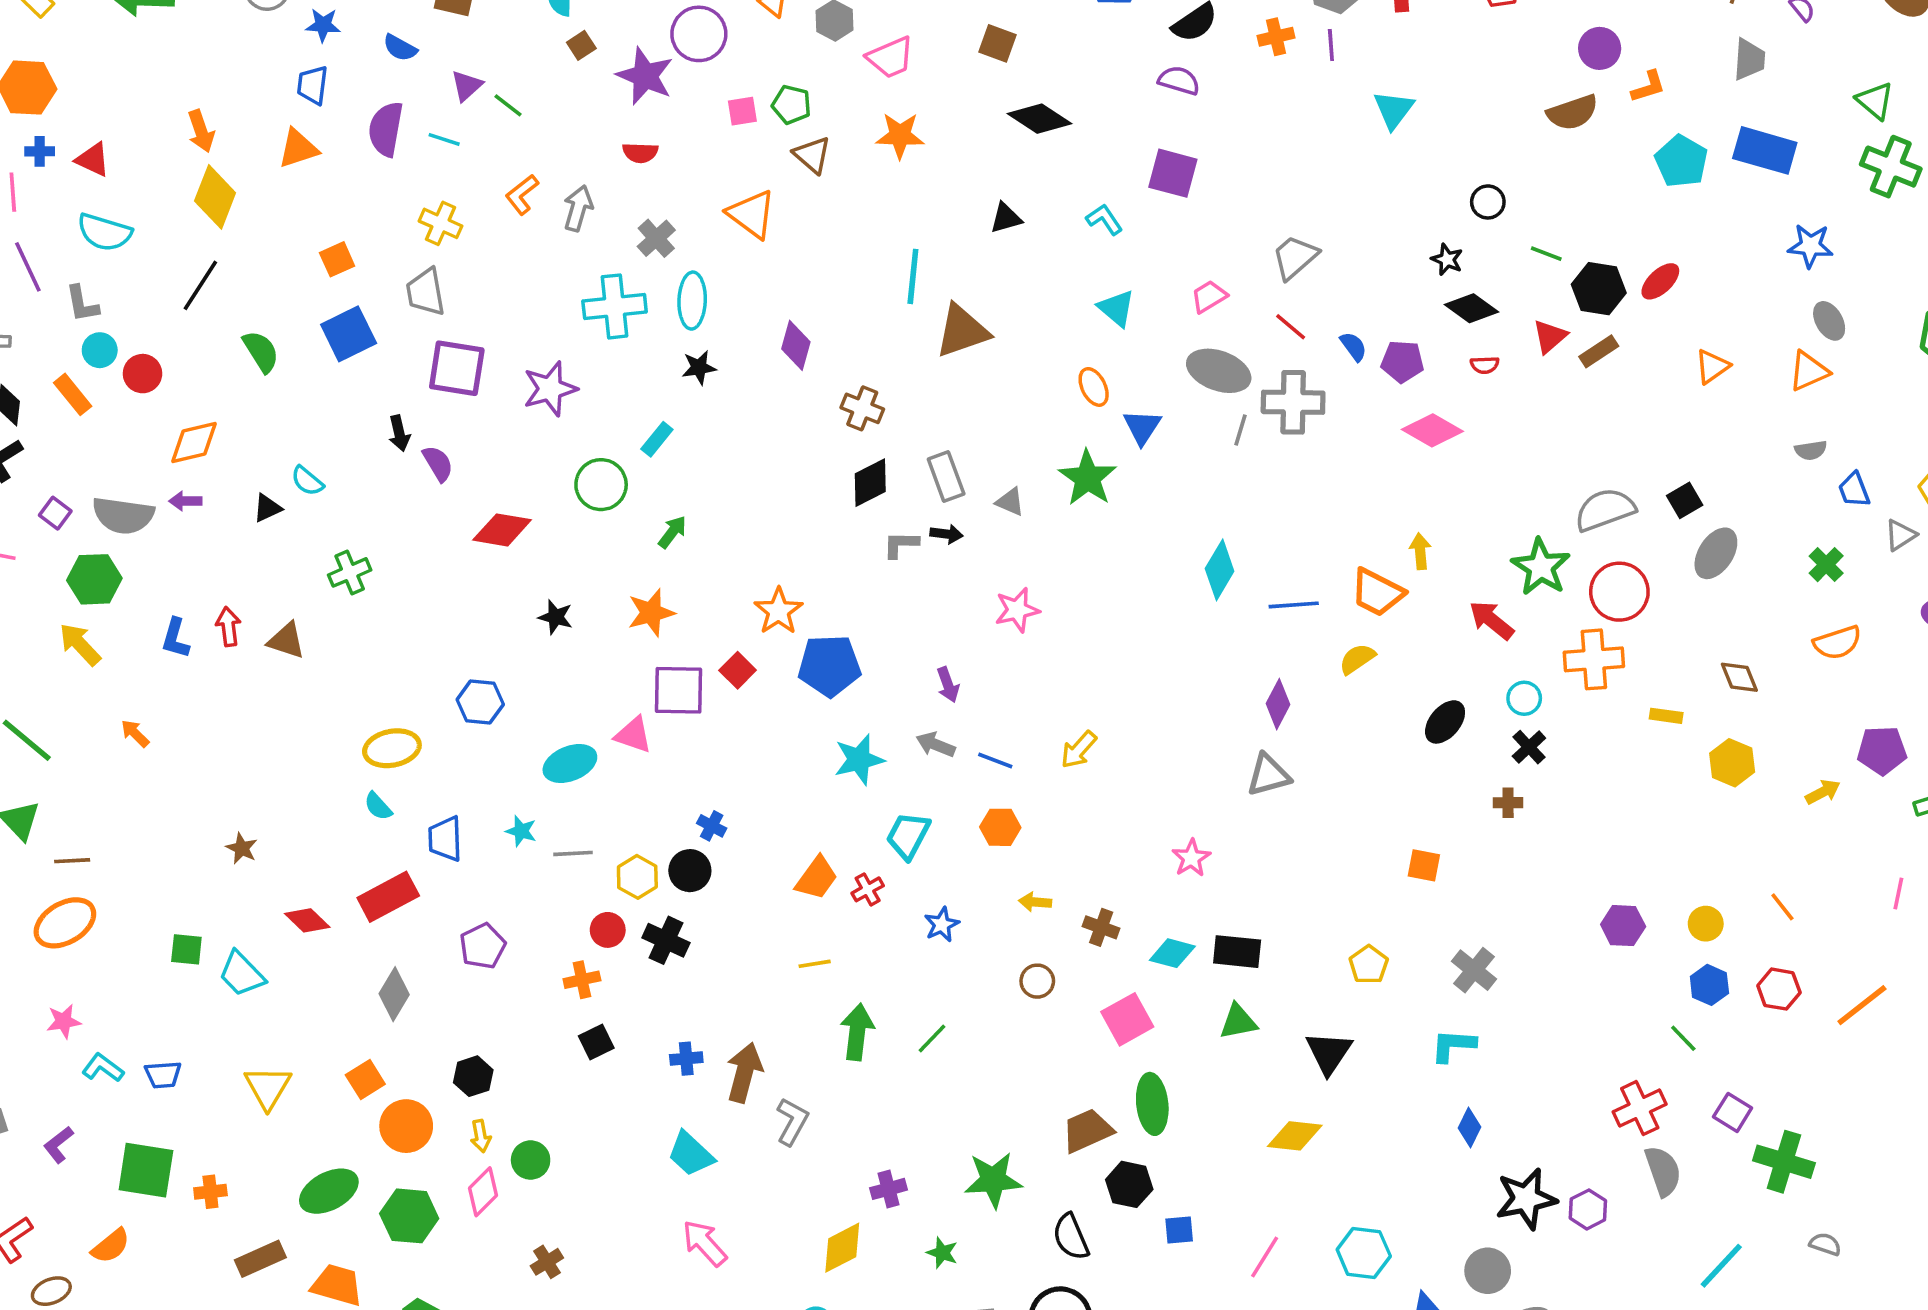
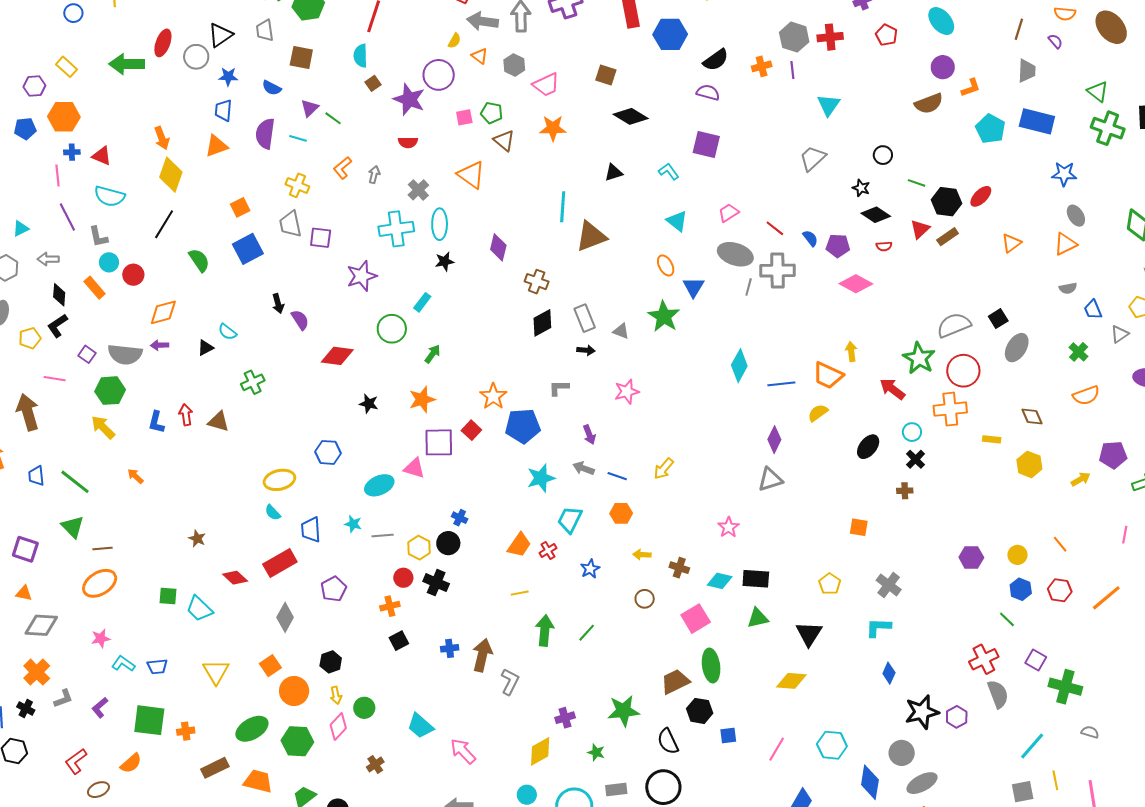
gray arrow: (578, 208) -> (374, 175), size x0.7
gray trapezoid: (1295, 257) -> (813, 158), moved
purple square: (457, 368) -> (321, 238), moved, size x0.7
gray L-shape: (901, 544) -> (559, 388), moved
cyan trapezoid: (691, 1154) -> (420, 726), moved

